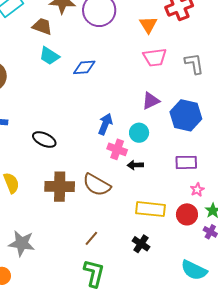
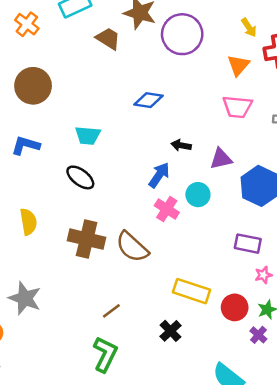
cyan trapezoid: (49, 56) -> (88, 136), moved, turned -40
black arrow: (135, 165) -> (181, 145), moved
pink star: (197, 190) -> (263, 275), moved

